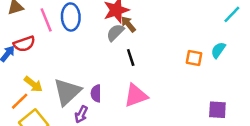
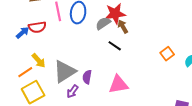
gray semicircle: (115, 32) -> (103, 23), moved
black line: (131, 57) -> (115, 46), moved, turned -48
orange square: (194, 58) -> (167, 54), moved, turned 32

